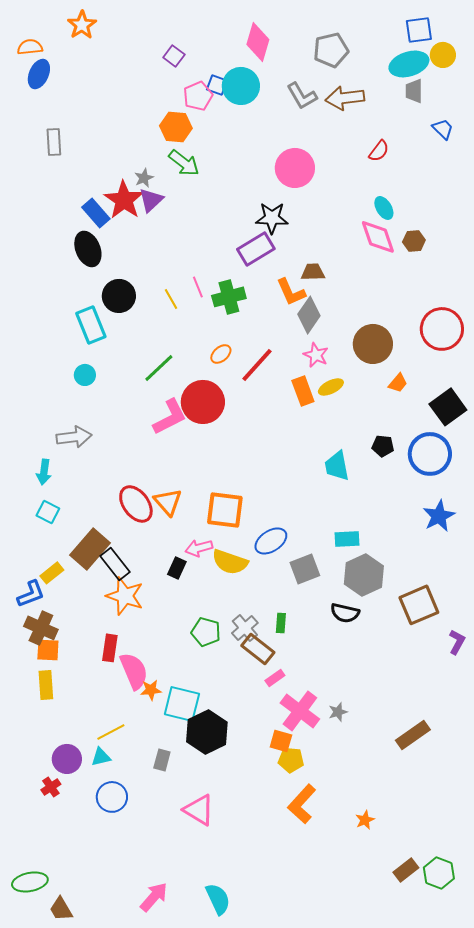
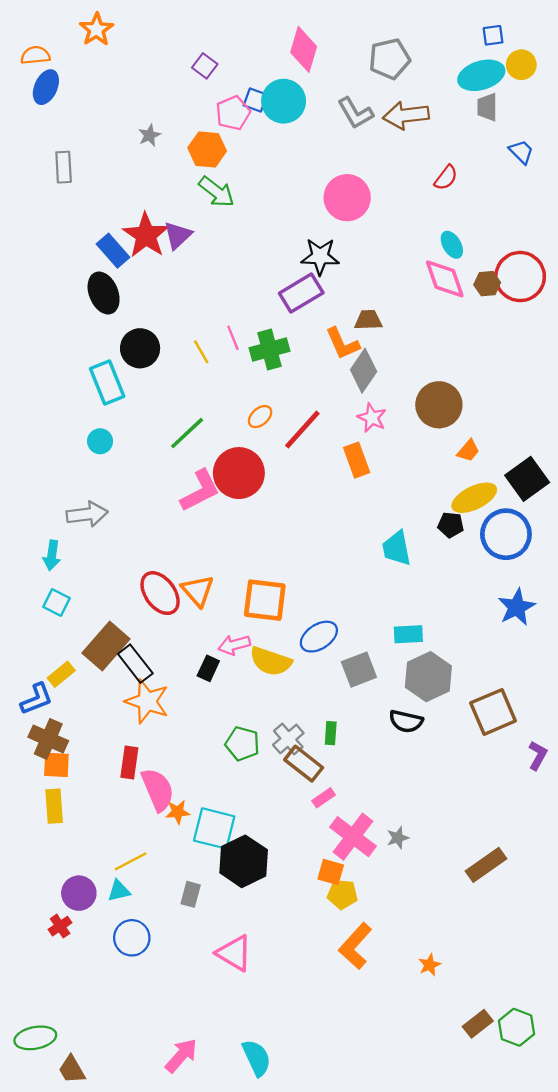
blue square: (419, 30) -> (493, 35), size x0.7
gray star: (144, 178) -> (149, 135), moved
red circle: (442, 329) -> (520, 277), moved
yellow ellipse: (331, 387) -> (474, 498), moved, size x1.5

